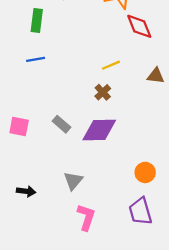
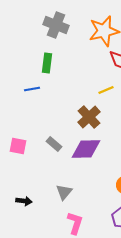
green rectangle: (37, 20) -> (47, 63), moved
yellow line: (111, 65) -> (106, 90), moved
brown cross: (103, 92) -> (89, 117), size x1.6

